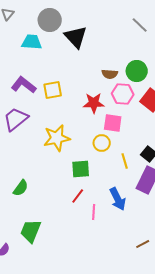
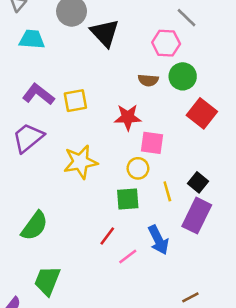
cyan trapezoid: (32, 42) -> (32, 39), moved
pink hexagon: (123, 94) -> (166, 43), moved
green square: (81, 169) -> (128, 199), moved
green semicircle: (21, 188) -> (34, 226), size x1.4
pink line: (94, 212) -> (128, 256), turned 49

